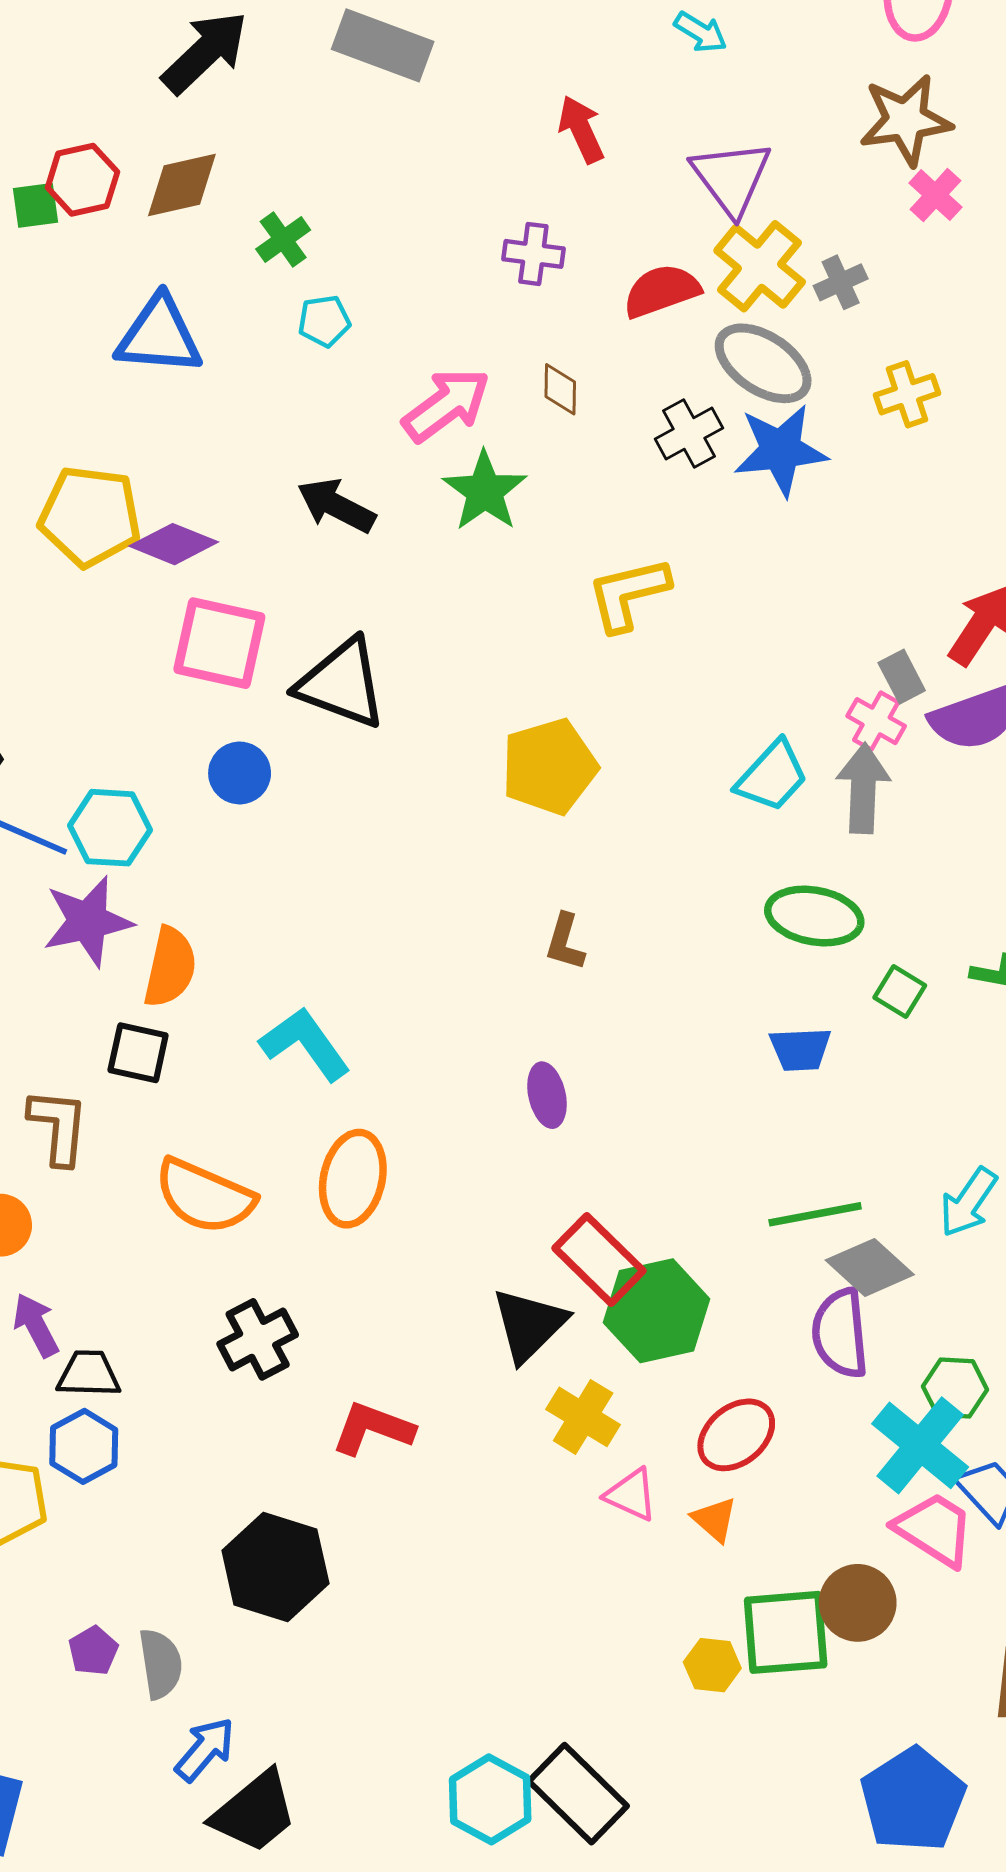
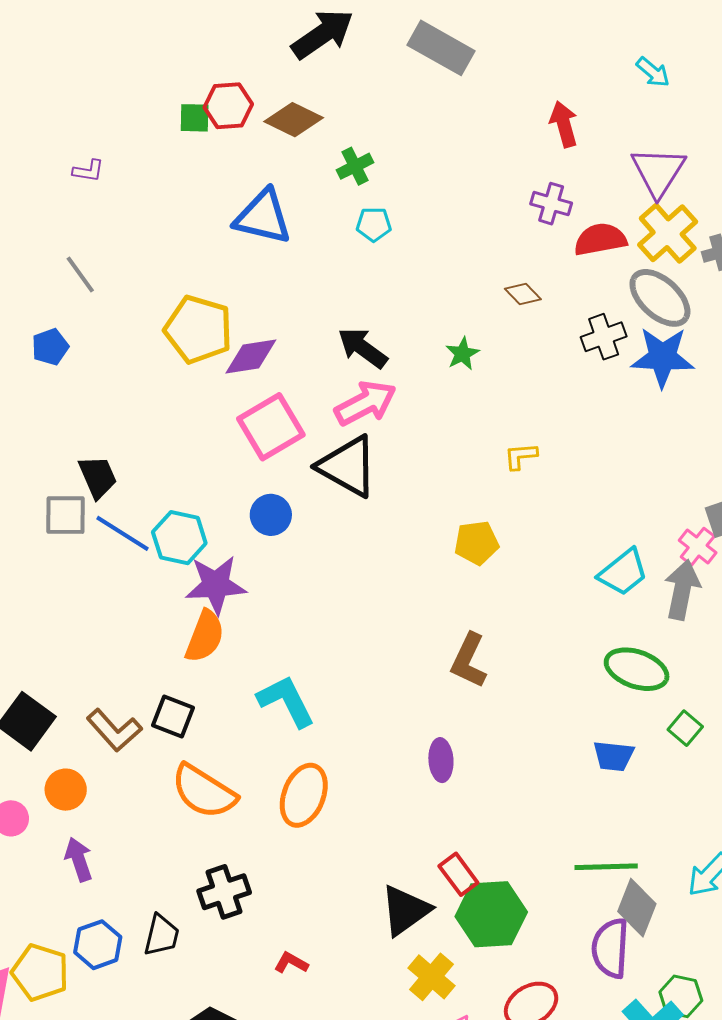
brown diamond: (182, 185) -> (294, 120), turned 30
purple cross: (533, 254) -> (551, 204), moved
brown diamond: (560, 389) -> (523, 294), turned -54
pink arrow: (446, 405) -> (365, 403), moved
green star: (485, 491) -> (462, 354), size x0.6
purple diamond: (174, 544) -> (251, 356), turned -40
yellow L-shape: (628, 594) -> (521, 456), moved, size x0.6
pink square: (219, 643) -> (271, 427), turned 38
yellow pentagon: (549, 767) -> (477, 543), size x0.7
purple star: (88, 921) -> (216, 585), moved
brown L-shape: (565, 942) -> (469, 661), size x1.4
black square: (138, 1053) -> (173, 717), moved
brown L-shape: (58, 1127) -> (114, 730), turned 124
red rectangle: (599, 1259) -> (458, 874), size x0.7
gray diamond: (870, 1267) -> (637, 908), turned 60
black trapezoid: (89, 1374) -> (161, 935), moved, turned 93
red L-shape: (373, 1429) -> (291, 963), size x0.6

